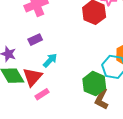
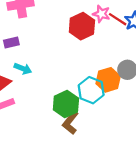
cyan arrow: (50, 60) -> (23, 69), turned 56

